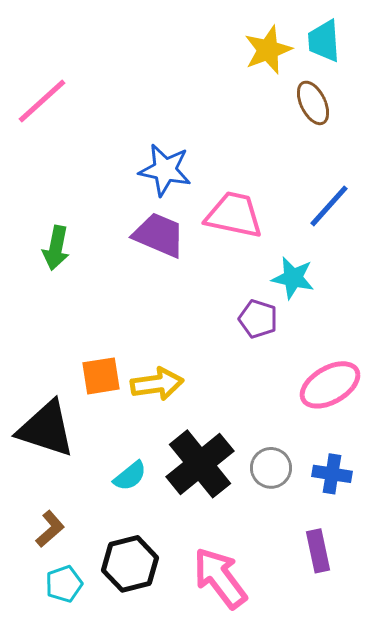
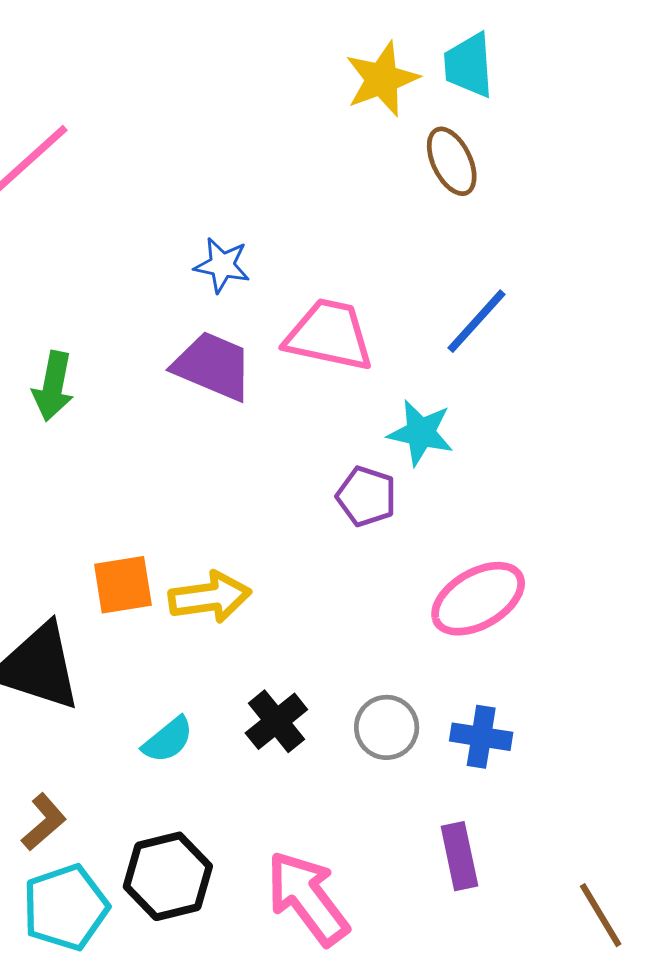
blue star: (165, 170) -> (222, 265), size x0.7
black cross: (200, 464) -> (276, 721), size x0.6
cyan pentagon: (64, 584) -> (66, 907), size x1.5

